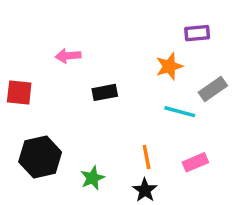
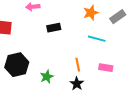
gray rectangle: (213, 89) -> (118, 17), moved
pink rectangle: (195, 162) -> (106, 68), turned 32

